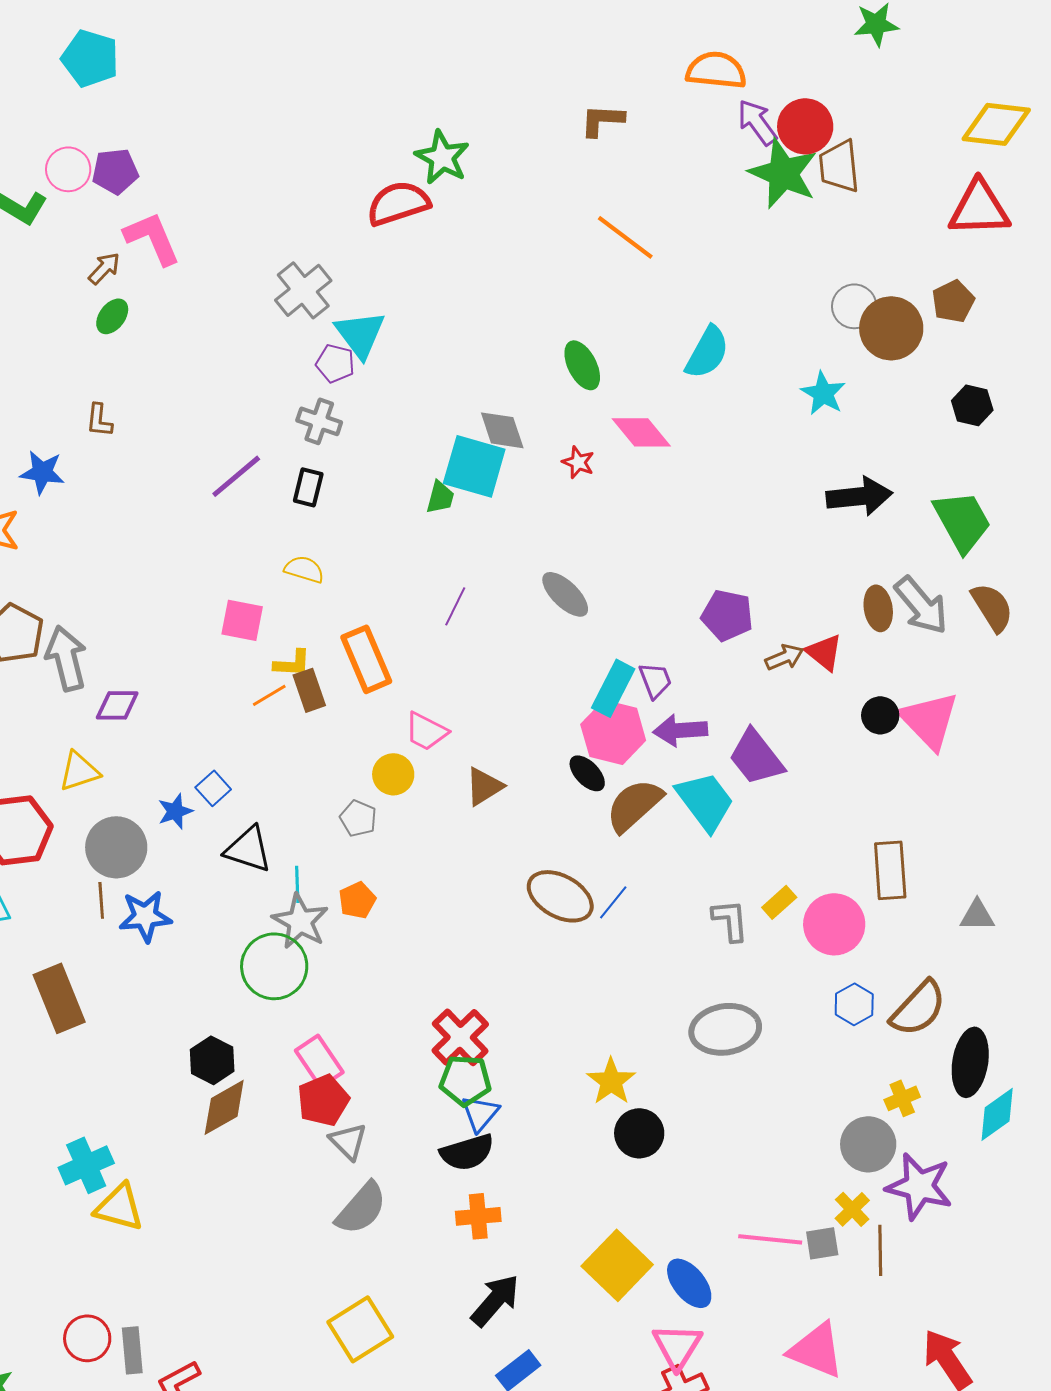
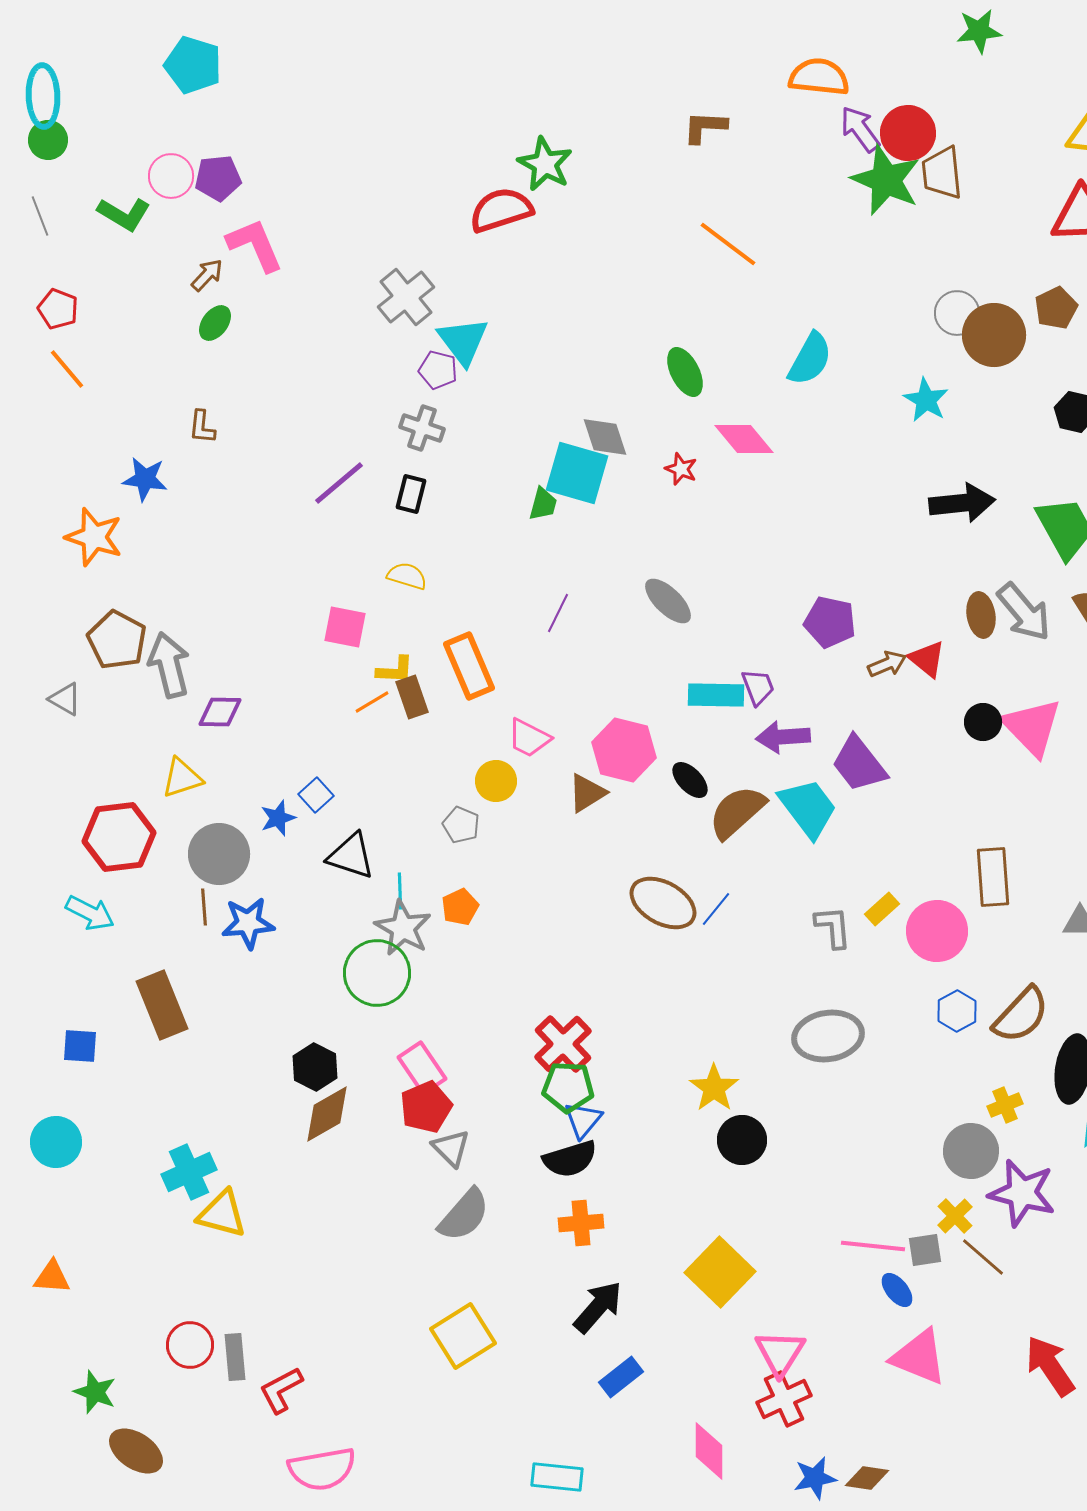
cyan rectangle: (613, 688) -> (716, 695), turned 64
pink hexagon: (613, 732) -> (624, 750), moved
brown line: (880, 1250) -> (983, 1257), turned -48
blue ellipse: (689, 1283) -> (897, 1290), moved, size x0.7

